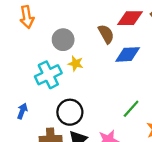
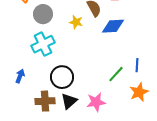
gray circle: (63, 40) -> (43, 14), moved
yellow star: (76, 63) -> (76, 22), moved

